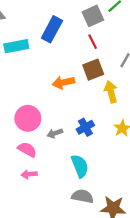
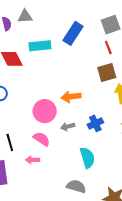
orange arrow: (63, 82) -> (71, 97), moved
pink arrow: (29, 174) -> (33, 160), moved
gray semicircle: (83, 196) -> (76, 186), moved

